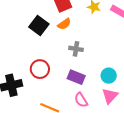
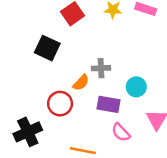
orange semicircle: (64, 24) -> (81, 83), moved
cyan circle: (109, 76) -> (136, 87), moved

